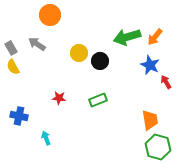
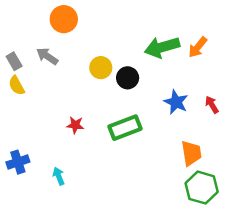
blue star: (150, 65) -> (176, 102), moved
green rectangle: (98, 100) -> (125, 128), size x1.4
blue cross: (19, 116) -> (18, 162), moved, turned -30

